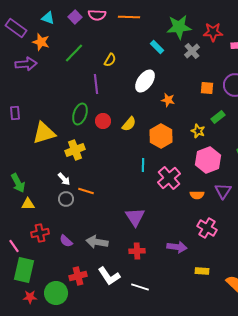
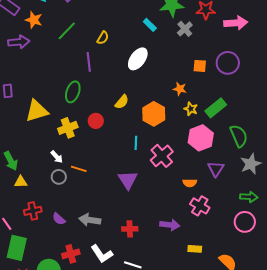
orange star: (168, 100) -> (180, 89), moved
green rectangle: (218, 117) -> (216, 108), moved, size x1.5
red circle: (103, 121) -> (96, 121), moved
orange semicircle: (197, 195) -> (190, 183), moved
purple triangle: (135, 217) -> (128, 180), moved

